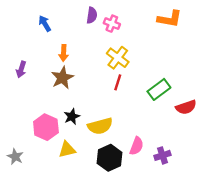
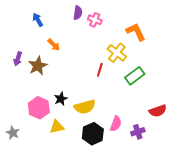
orange L-shape: (170, 19) -> (136, 32), moved, turned -125
orange arrow: (64, 53) -> (54, 45), turned -48
yellow cross: (118, 58) -> (117, 53), moved
brown star: (62, 78) -> (38, 66), moved
red semicircle: (186, 107) -> (158, 111), moved

